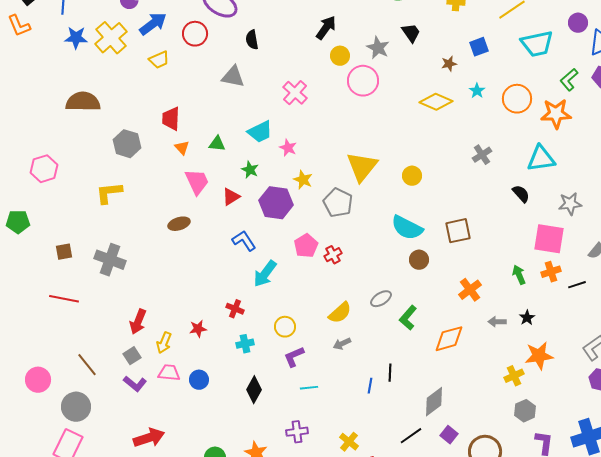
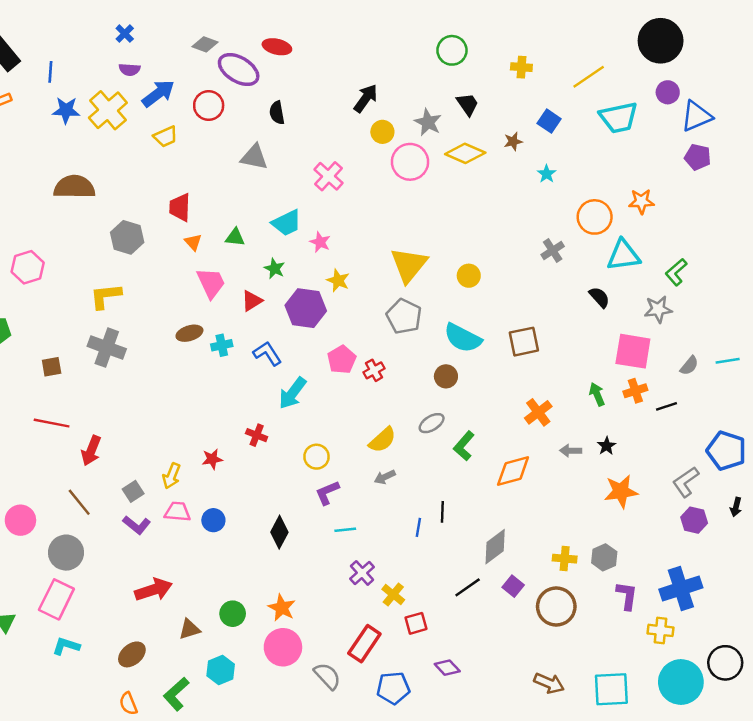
blue square: (479, 47) -> (549, 121), turned -36
green L-shape: (569, 80) -> (676, 272), moved
orange circle: (517, 99) -> (595, 217), moved
yellow diamond: (436, 102) -> (465, 153), moved
orange star: (556, 114) -> (641, 201), size x0.7
gray pentagon: (338, 203) -> (404, 316), moved
gray cross: (110, 260) -> (107, 348), moved
brown circle: (419, 260) -> (446, 376), moved
red arrow: (138, 322) -> (91, 451), moved
cyan cross: (245, 344) -> (222, 345), moved
yellow cross: (514, 376) -> (565, 559), moved, turned 30
purple cross: (297, 432) -> (362, 573), moved, turned -35

